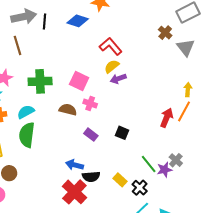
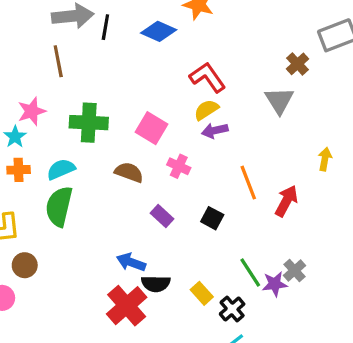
gray triangle: (186, 47) -> (279, 100), moved
pink cross: (90, 103) -> (179, 166), moved
orange line: (184, 111) -> (248, 183), moved, turned -55

